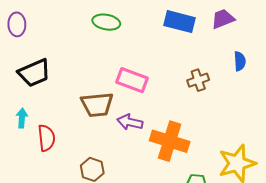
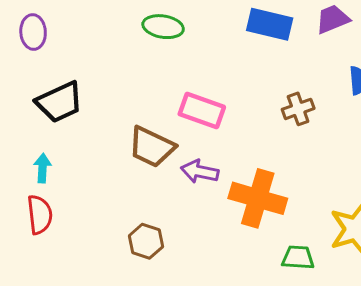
brown trapezoid: (97, 105) -> (152, 147), turned 32
red semicircle: (46, 138) -> (40, 215), moved

